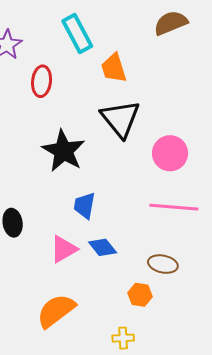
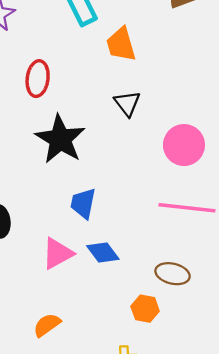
red ellipse: (42, 81) -> (38, 79), moved
black triangle: (120, 119) -> (127, 103), size x0.6
orange semicircle: (56, 311) -> (47, 325), size x0.6

